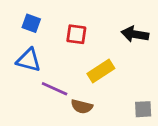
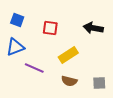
blue triangle: (29, 60) -> (15, 47), turned -36
brown semicircle: (82, 106) -> (69, 81), moved

